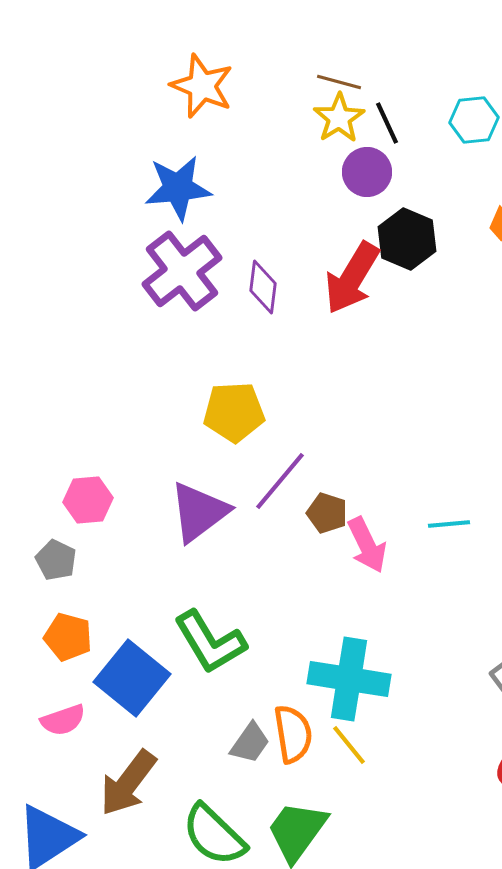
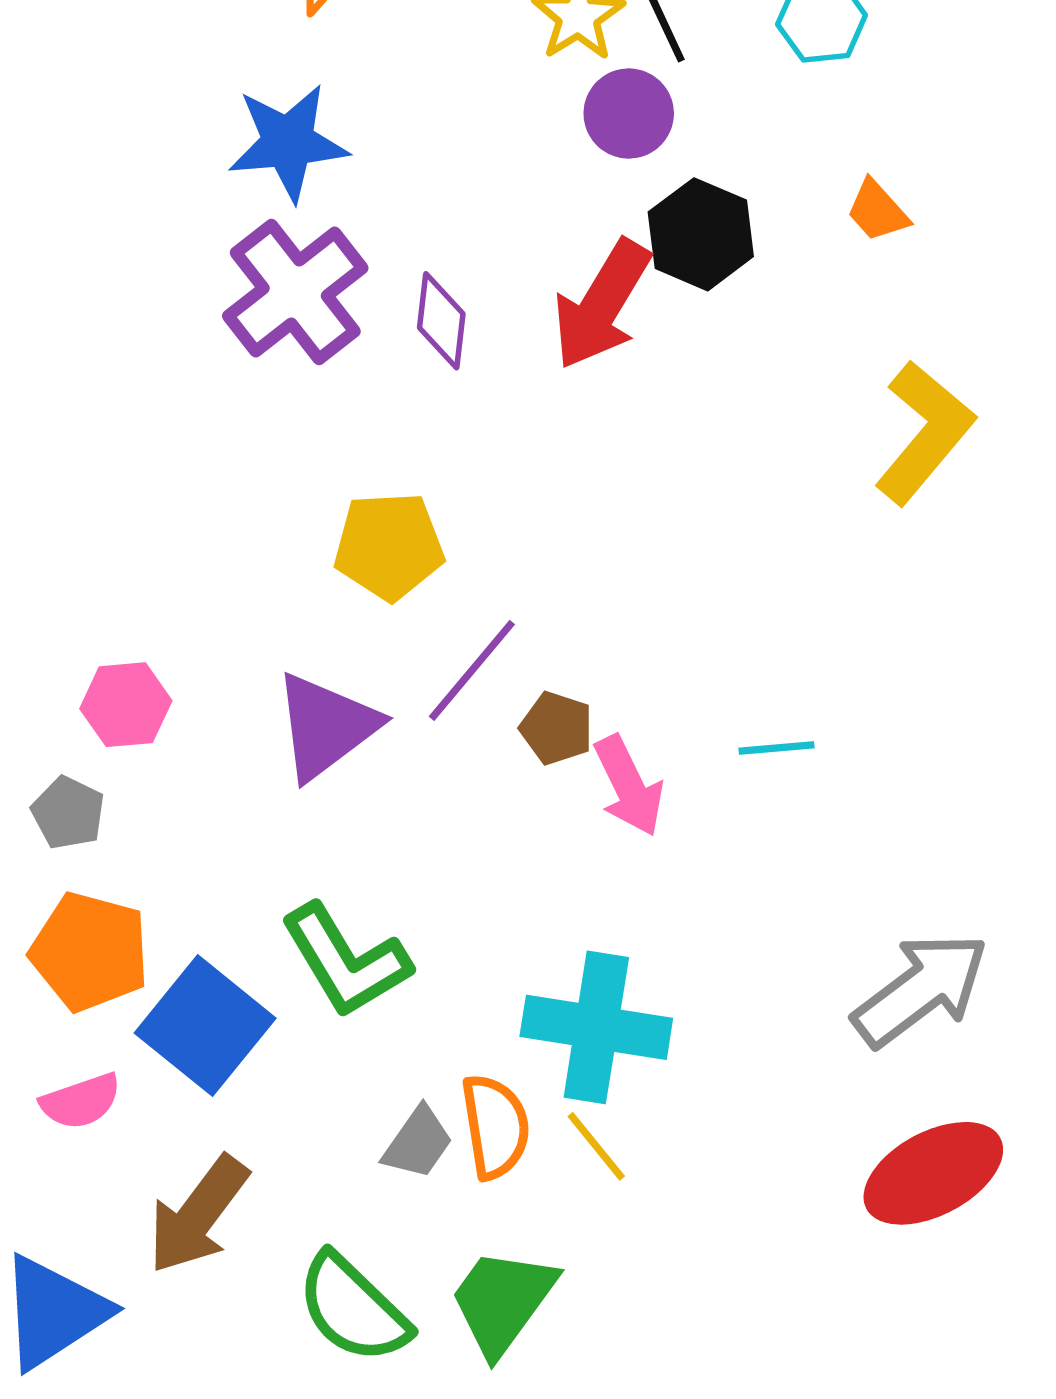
orange pentagon: (68, 637) -> (90, 952), size x1.4

